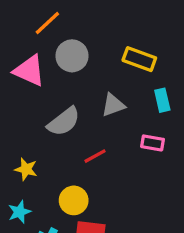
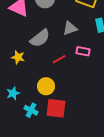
pink rectangle: (152, 143) -> (83, 51), moved
yellow star: (26, 169) -> (18, 57), moved

